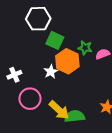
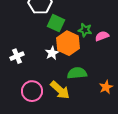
pink circle: (30, 99) -> (32, 91), moved
green semicircle: (75, 116) -> (77, 73), moved

